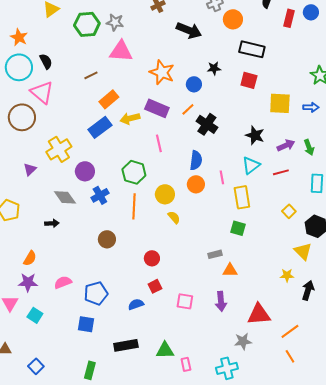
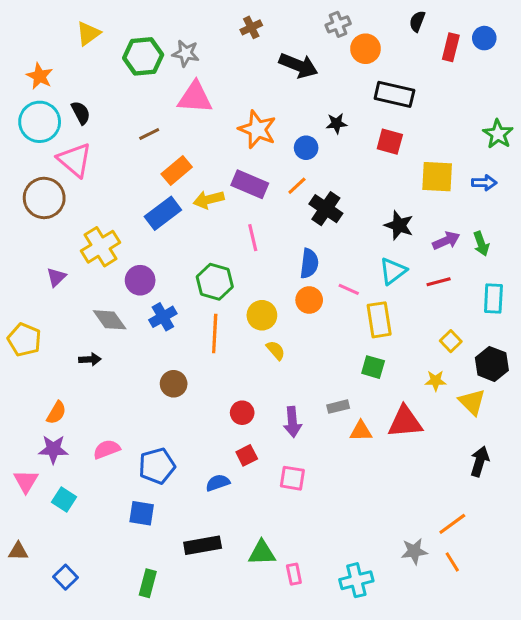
pink line: (222, 177) -> (349, 289), turned -56
yellow star: (287, 275) -> (436, 381), moved
purple arrow: (221, 301) -> (292, 422), moved
red triangle: (259, 314) -> (405, 422), moved
gray star: (243, 341) -> (414, 551), moved

